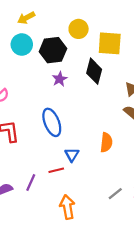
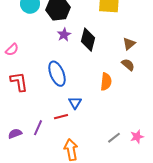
black diamond: (94, 71) -> (88, 40), moved
orange semicircle: (106, 142) -> (106, 82), moved

